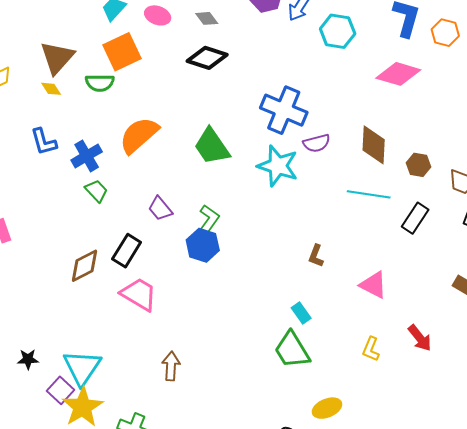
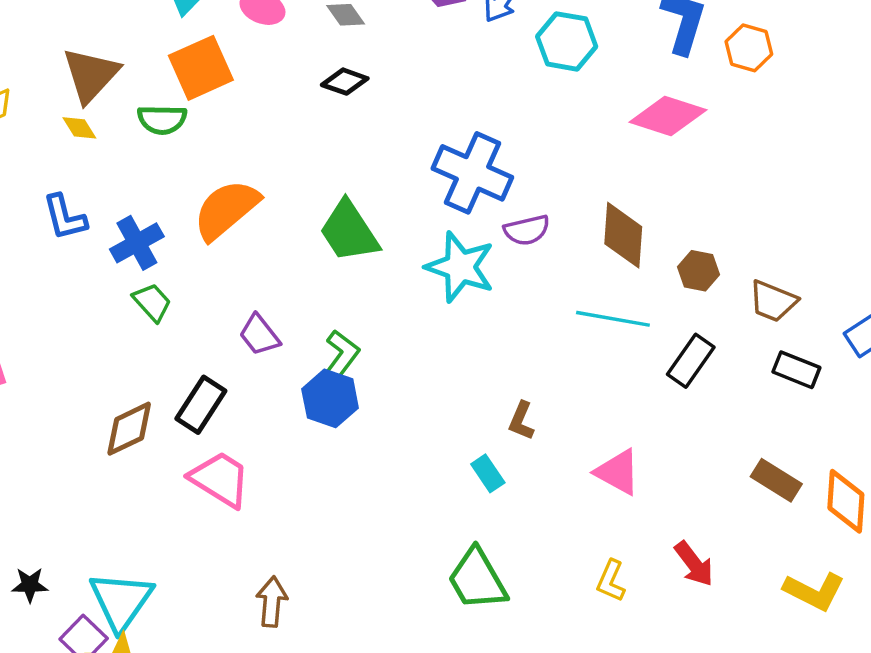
black diamond: (207, 58) -> (345, 82), size x0.7
cyan rectangle: (301, 313) -> (488, 473), moved

